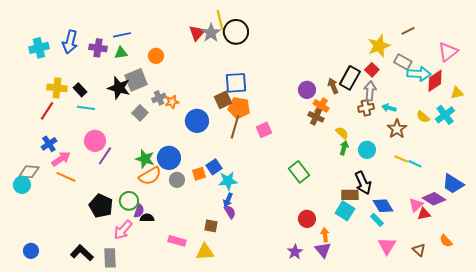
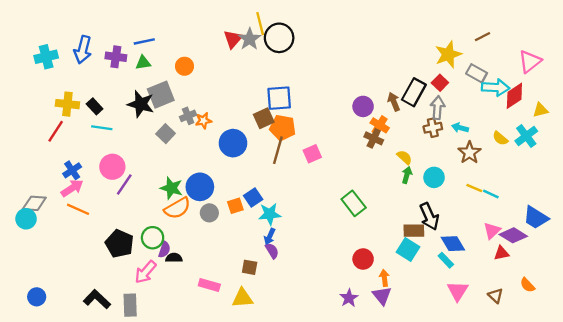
blue cross: (49, 144) -> (72, 170), moved
pink triangle: (416, 205) -> (492, 231), moved

